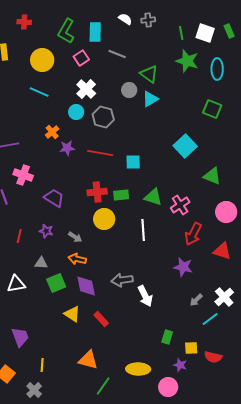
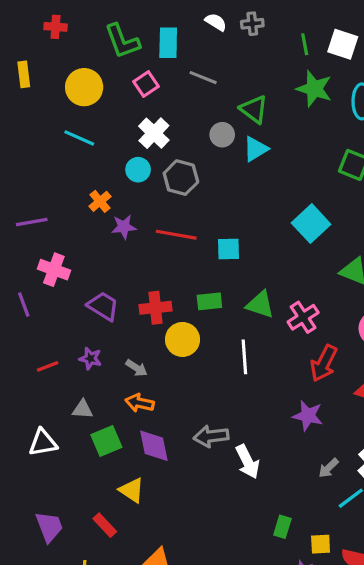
green L-shape: (66, 31) -> (122, 41), turned -50
red cross: (97, 192) -> (156, 308), moved
red line: (19, 236) -> (48, 366), turned 56
red rectangle: (101, 319) -> (105, 525), moved

